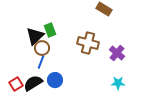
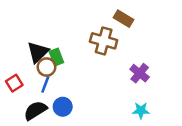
green rectangle: (50, 30) -> (56, 57), moved
brown cross: (88, 43) -> (104, 41), moved
red square: (16, 84) -> (14, 83), moved

